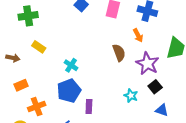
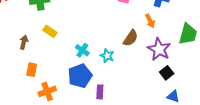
brown semicircle: (119, 53) -> (131, 38), turned 54
brown arrow: (13, 58) -> (24, 42), turned -88
orange rectangle: (21, 85) -> (32, 70), turned -56
cyan star: (131, 96) -> (107, 56), moved

